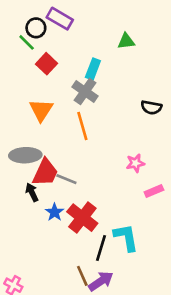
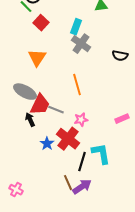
gray cross: (85, 92) -> (81, 44), moved
orange line: (82, 126) -> (77, 85), moved
gray ellipse: (25, 155) -> (25, 92), turned 30
pink star: (135, 163) -> (81, 120), moved
blue star: (54, 212) -> (47, 144), moved

